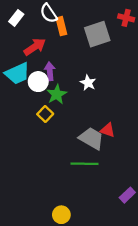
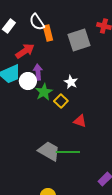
yellow square: (45, 114) -> (61, 101), moved
red triangle: (108, 130) -> (80, 121), moved
gray trapezoid: (91, 138) -> (49, 151), moved

